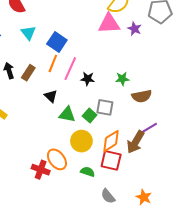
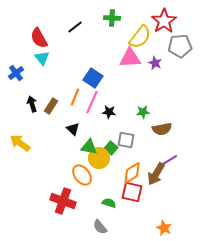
cyan triangle: (28, 33) -> (42, 58), moved
blue square: (57, 42) -> (93, 78), moved
yellow circle: (81, 141) -> (99, 158), moved
orange ellipse: (57, 159) -> (82, 175), moved
red cross: (41, 170) -> (63, 201), size x1.4
gray semicircle: (108, 196) -> (100, 227), moved

